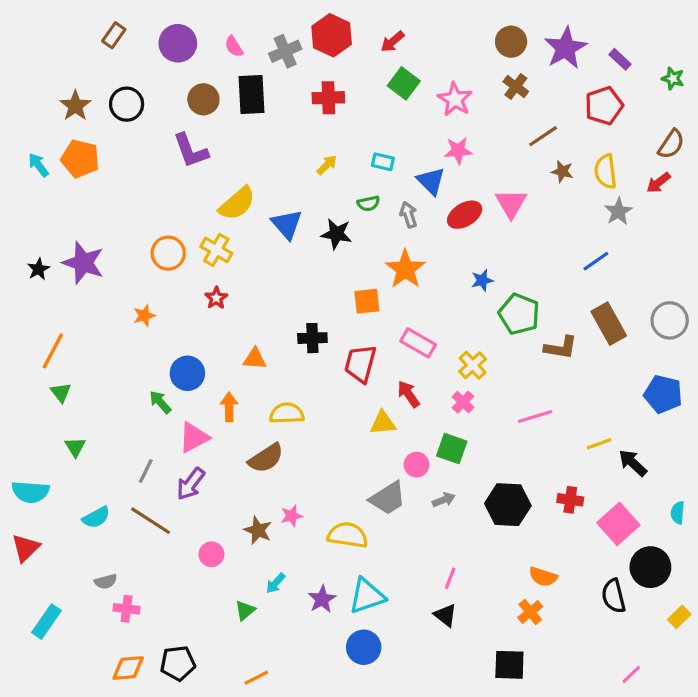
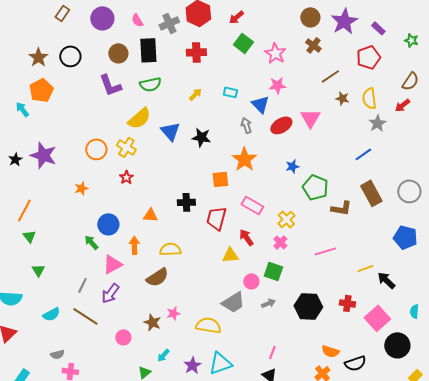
orange pentagon: (80, 159) -> (41, 90), turned 30
cyan arrow: (38, 165) -> (22, 109), moved
green semicircle: (368, 203) -> (150, 84), moved, size x1.5
black semicircle: (614, 596) -> (355, 363), moved, turned -95

